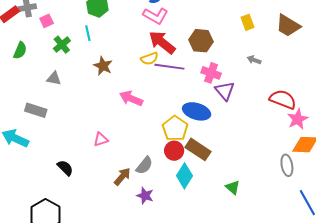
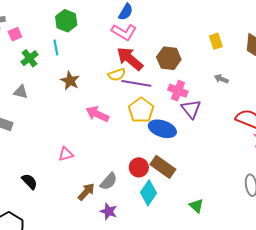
yellow pentagon: (175, 128) -> (141, 110), moved

